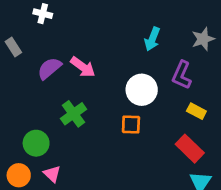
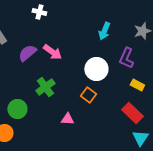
white cross: (43, 14) -> (39, 12), moved
orange square: (131, 124) -> (88, 95), turned 35
pink triangle: (52, 174) -> (67, 119), moved, turned -40

